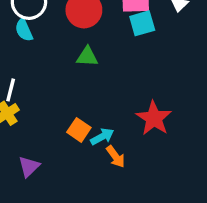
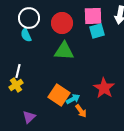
green triangle: (87, 57) -> (64, 51), size x1.5
orange square: (79, 130) -> (59, 95), size x1.5

